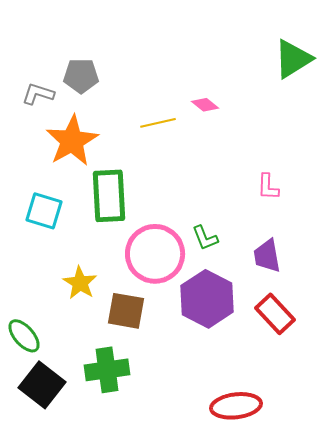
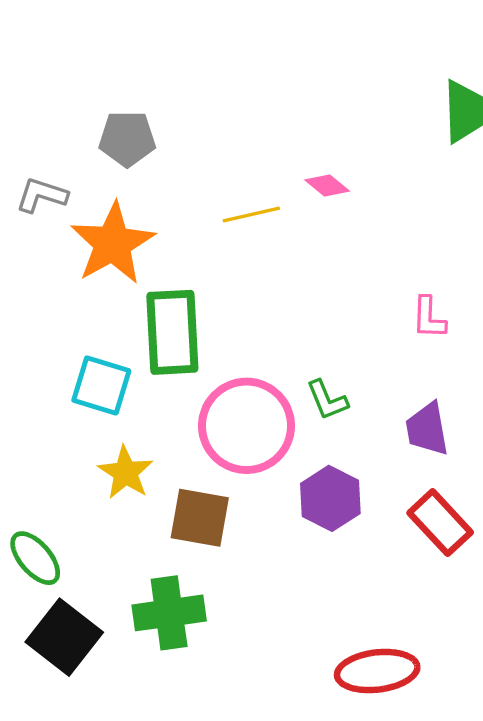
gray L-shape: (38, 94) -> (42, 195), moved
cyan square: (44, 211) -> (101, 386), moved
purple hexagon: (207, 299) -> (330, 498), size x0.7

